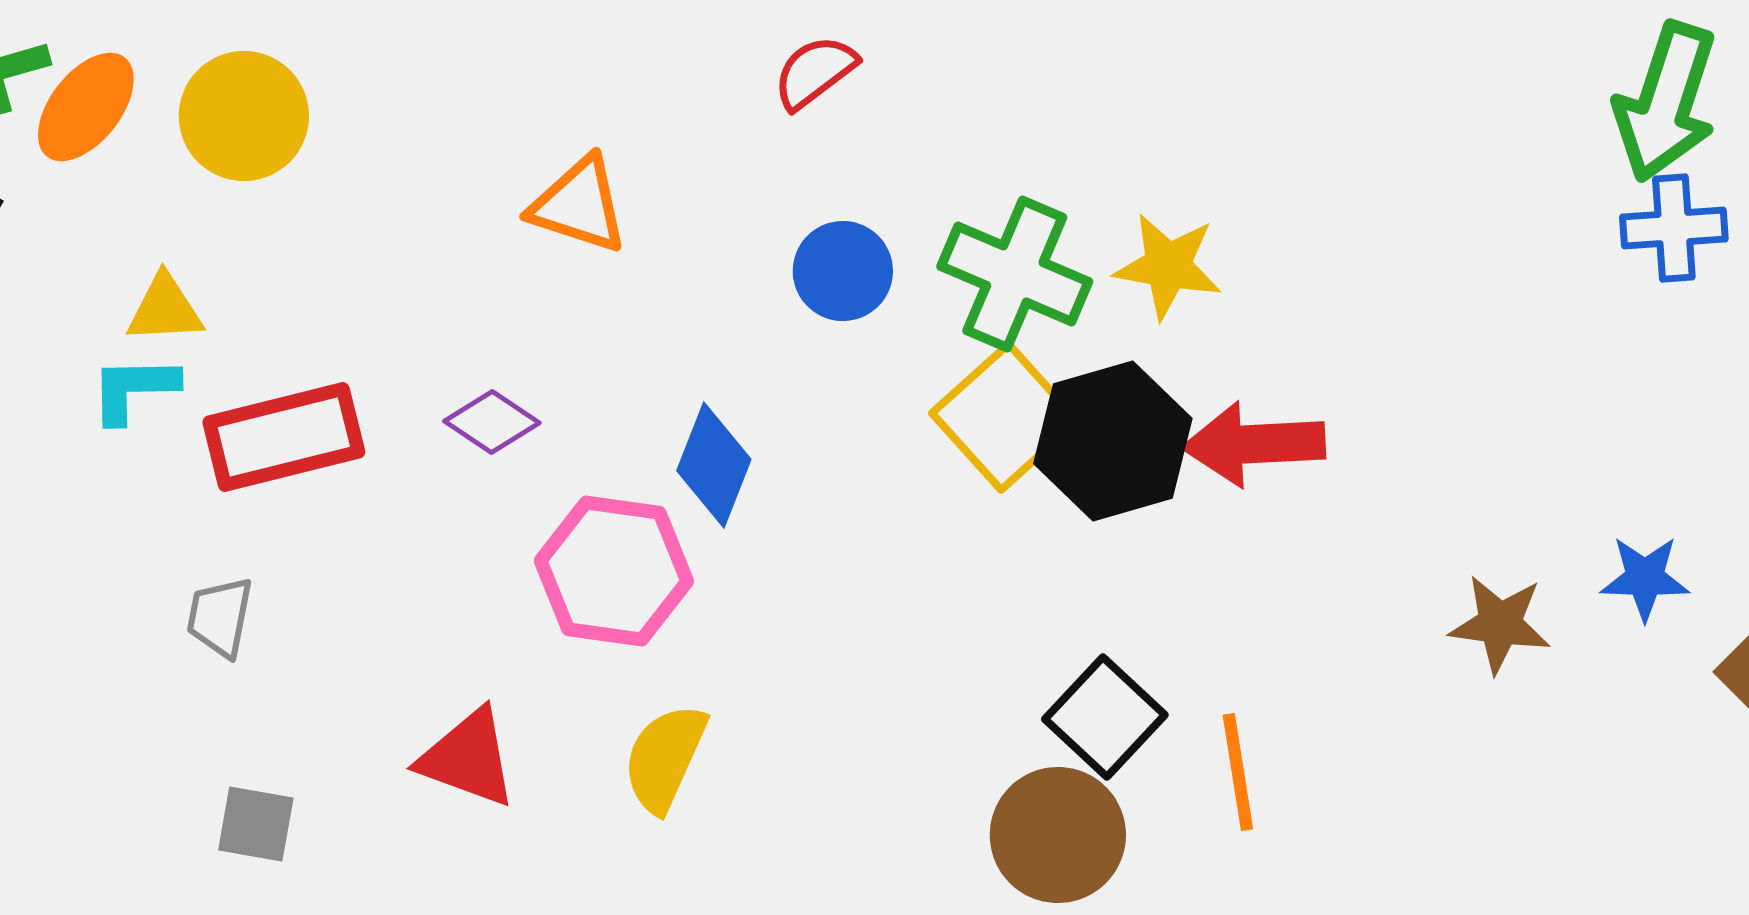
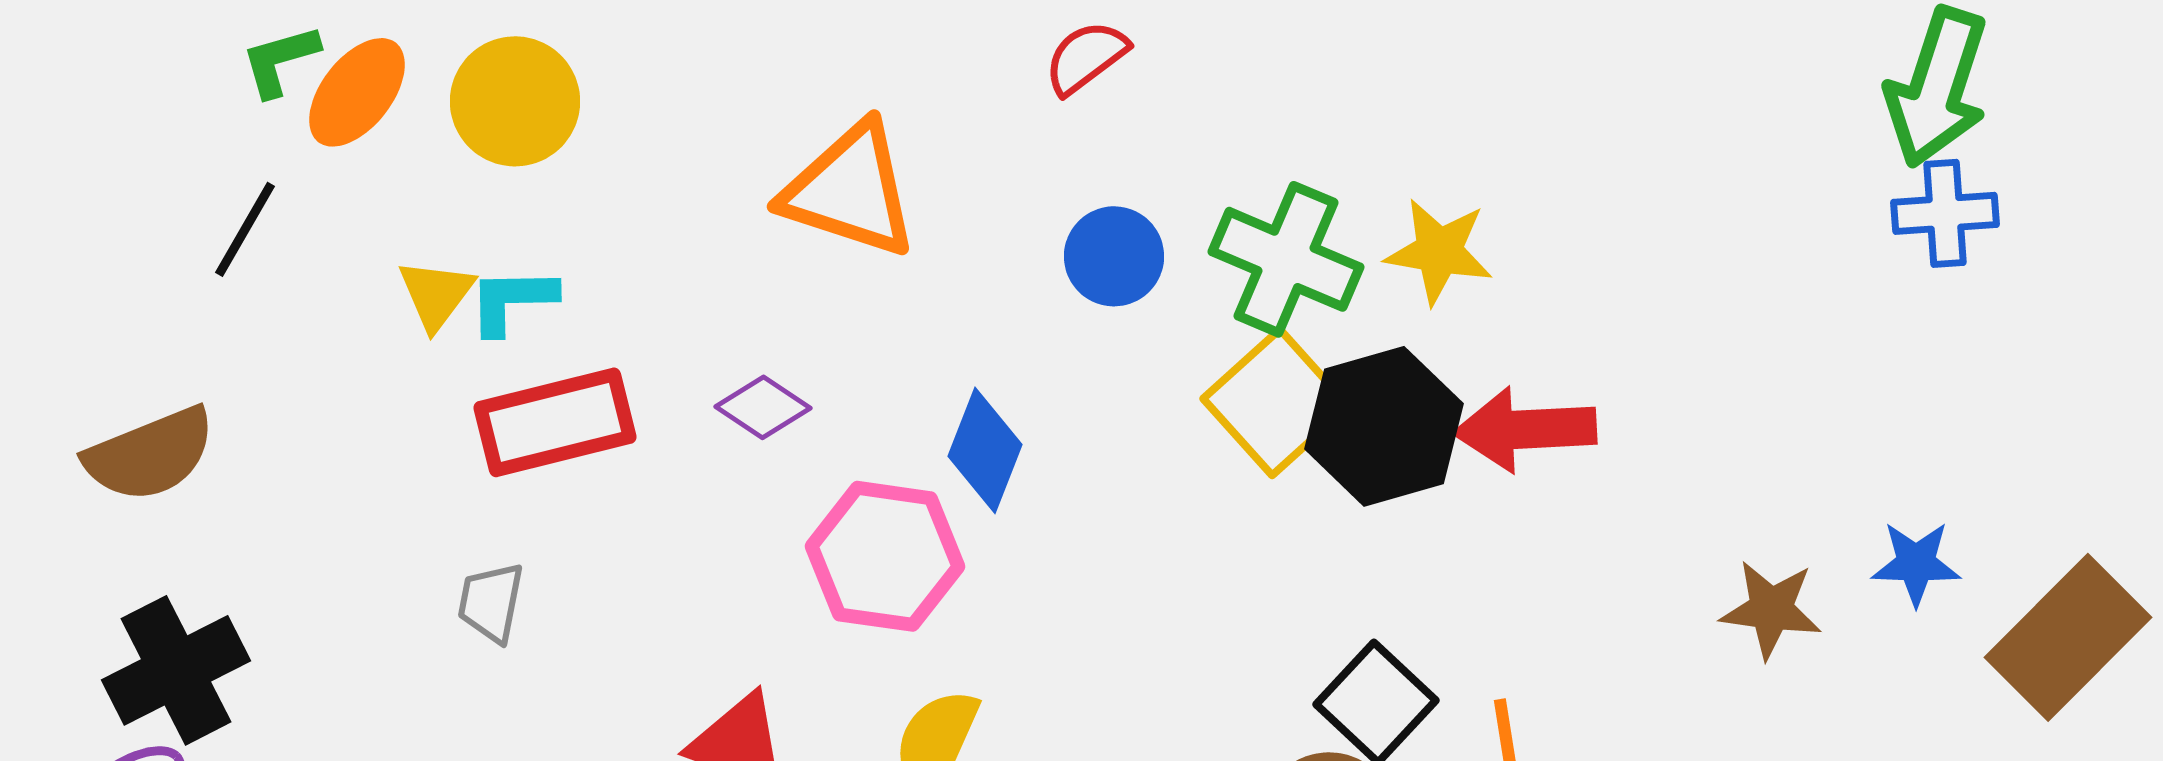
orange triangle: (579, 205) -> (850, 190), size x1.4
yellow triangle: (165, 309) -> (436, 294), turned -50
cyan L-shape: (134, 389) -> (512, 300), moved

